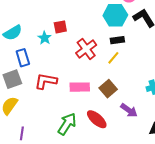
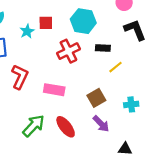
cyan hexagon: (115, 15) -> (83, 21), moved
yellow line: (113, 58) -> (116, 67), moved
red L-shape: (46, 81) -> (20, 77), turned 95
brown square: (108, 89) -> (96, 98), moved

